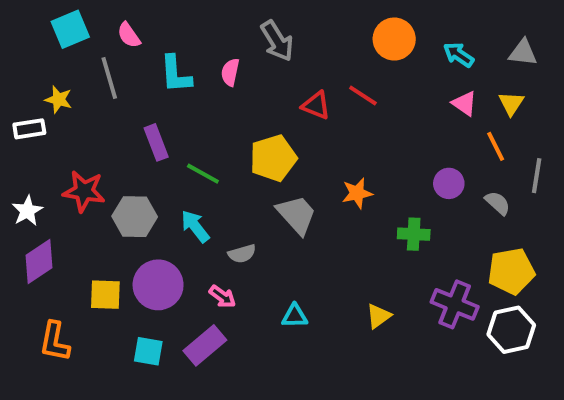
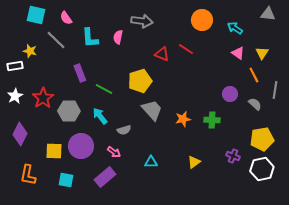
cyan square: (70, 29) -> (36, 15), turned 36
gray arrow: (277, 41) -> (142, 21), turned -50
gray triangle: (523, 53) -> (268, 14), moved
gray line: (109, 78) -> (56, 40), turned -30
red star: (84, 191) -> (43, 98), turned 30
orange star: (357, 193) -> (183, 119), moved
white star: (27, 211) -> (15, 96), moved
purple diamond: (39, 261) -> (20, 134), turned -30
purple cross: (455, 304) -> (233, 156), size x0.6
cyan square: (148, 351) -> (66, 180), moved

